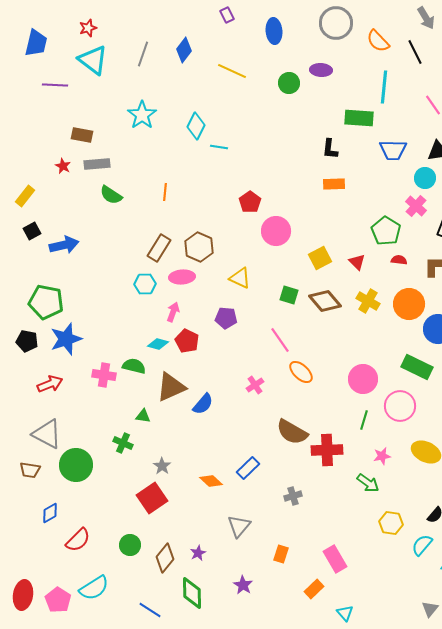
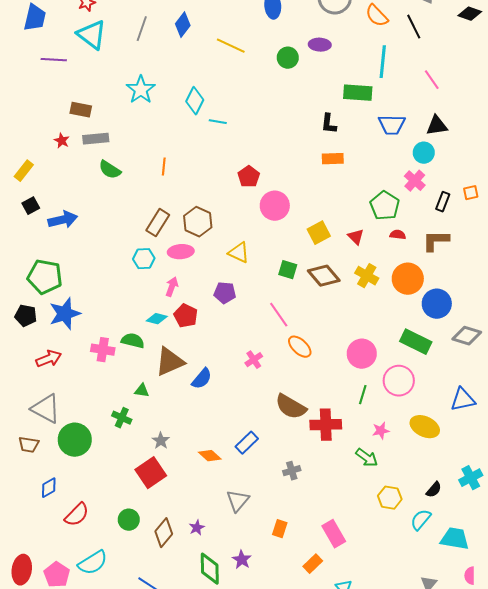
green diamond: (192, 593) -> (210, 569), moved

